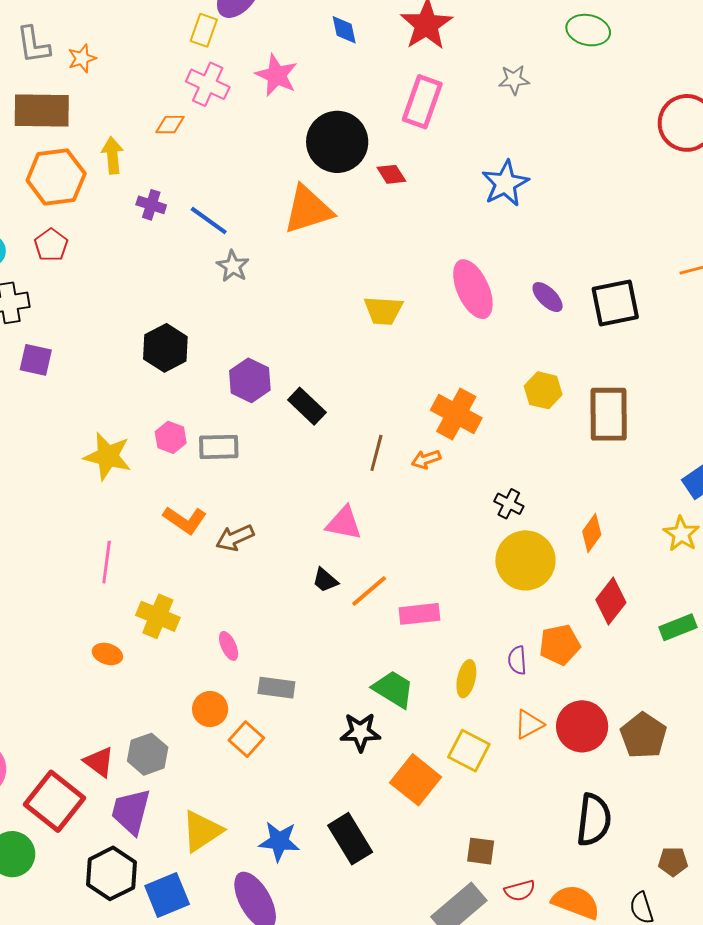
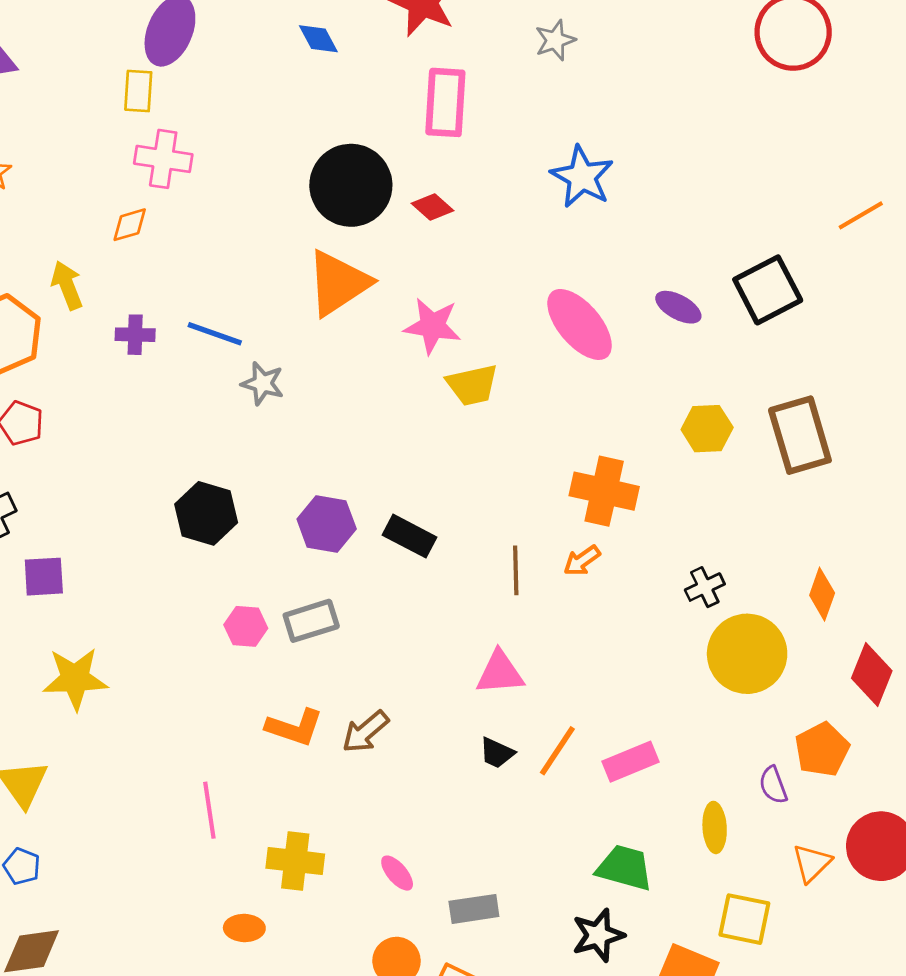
pink star: (276, 75) -> (432, 326), moved
yellow star: (108, 456) -> (75, 679), moved
black cross: (509, 504) -> (705, 587), turned -36

